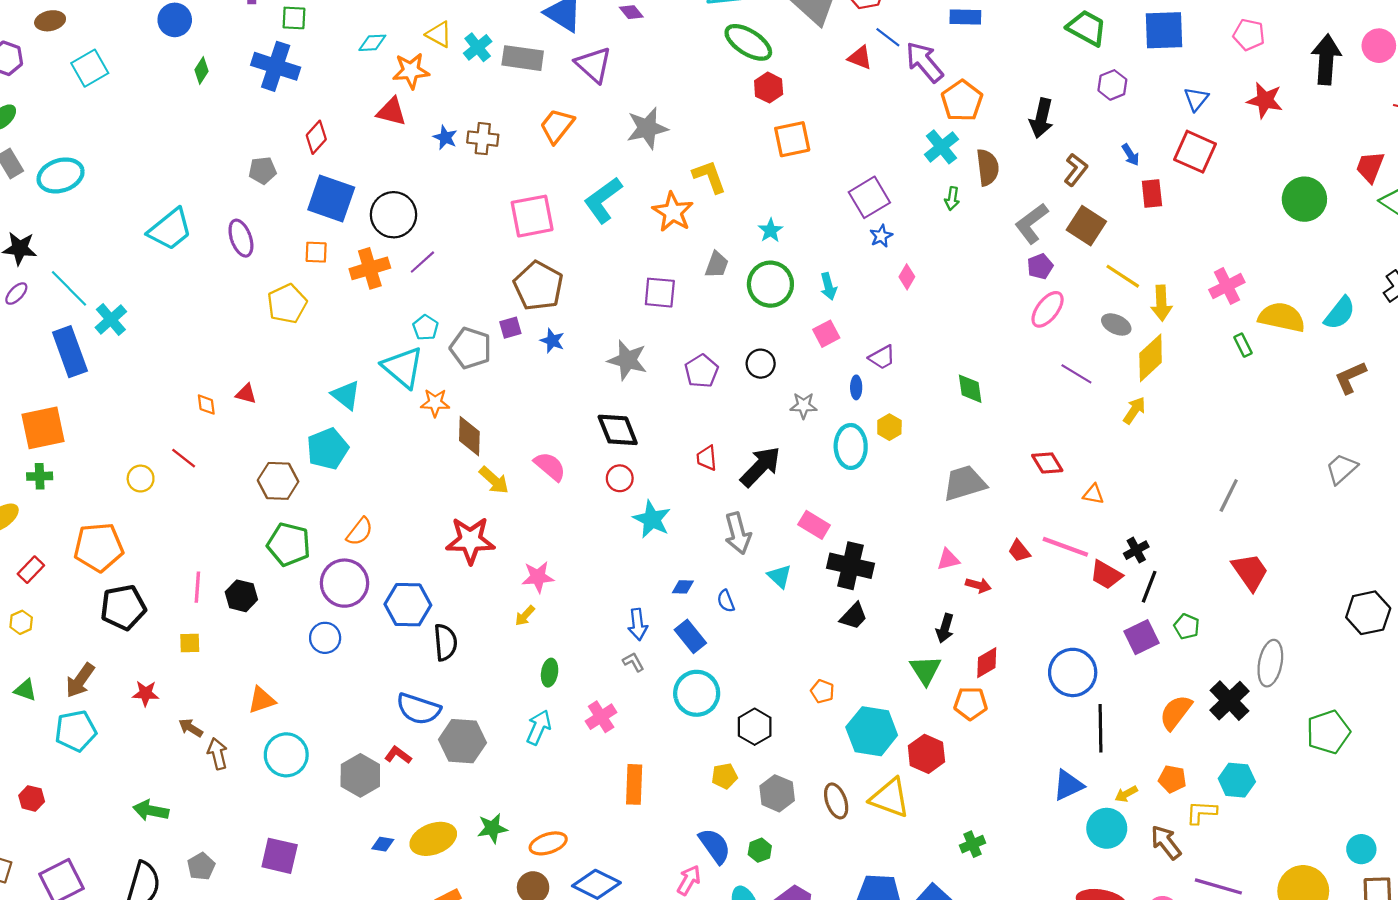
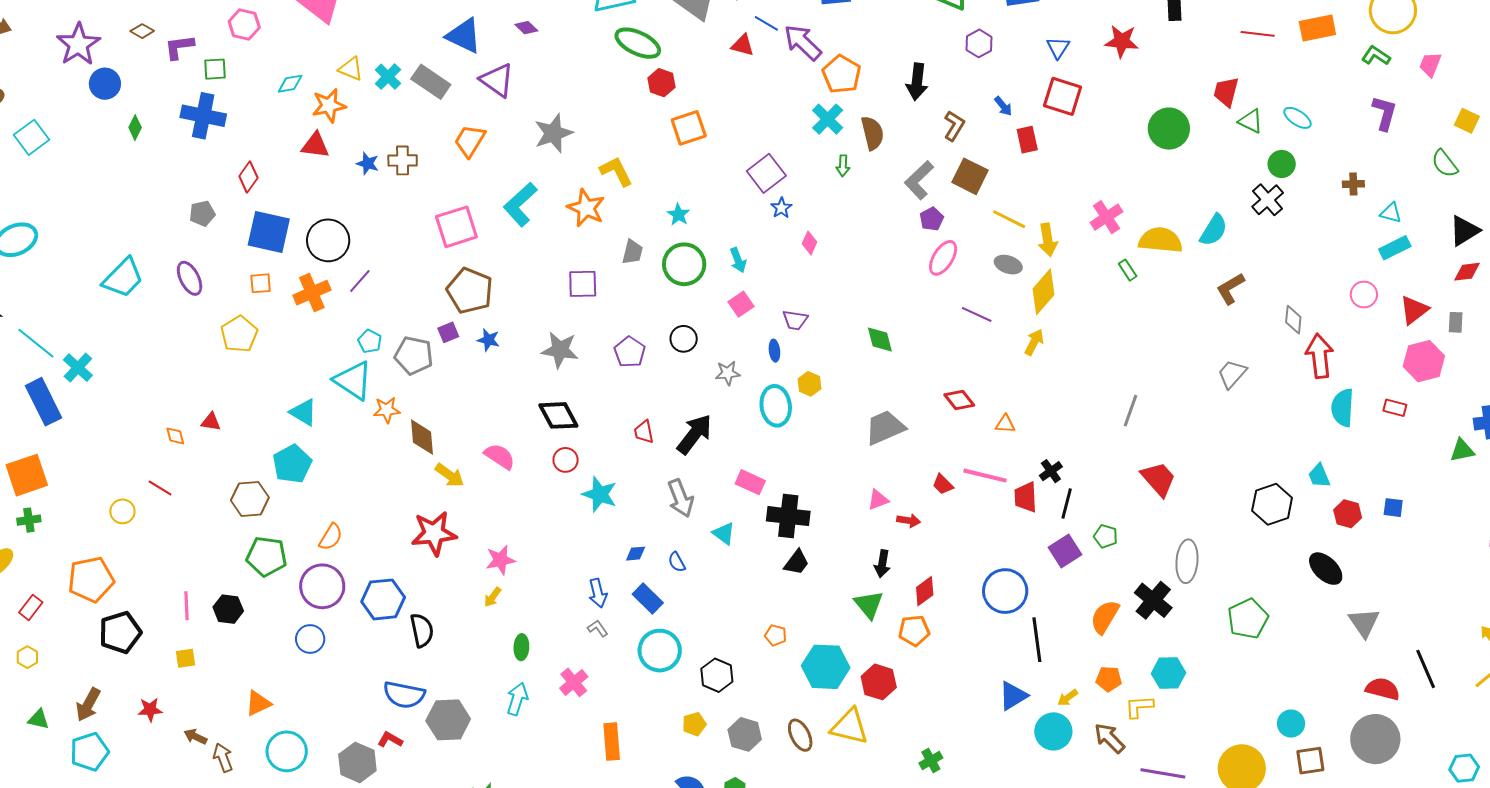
gray rectangle: (523, 58) -> (431, 82), turned 33
purple trapezoid: (882, 357) -> (795, 320), turned 44
red trapezoid: (1106, 575) -> (1026, 497), turned 64

